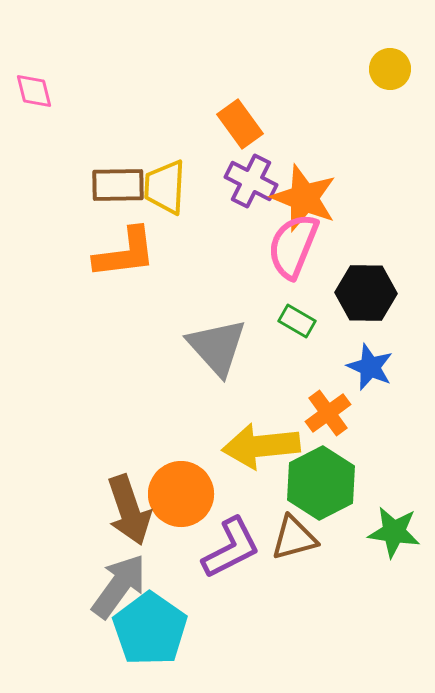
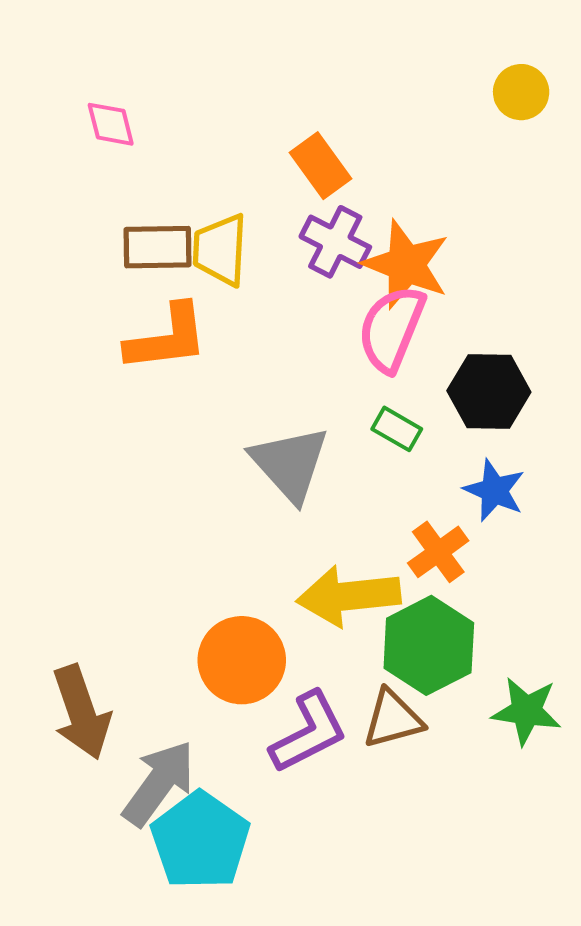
pink diamond: (34, 91) -> (111, 124), moved
brown arrow: (129, 510) -> (81, 712), moved

